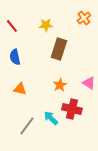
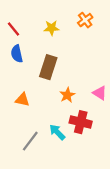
orange cross: (84, 18) -> (85, 20), moved
brown rectangle: (59, 49) -> (48, 67), moved
blue semicircle: (15, 57) -> (17, 54), moved

